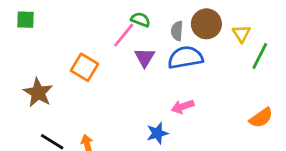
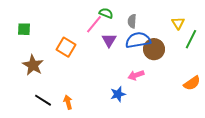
green square: (26, 20) -> (24, 29), moved
brown circle: (206, 24) -> (154, 49), moved

